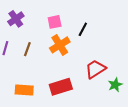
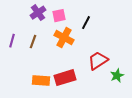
purple cross: (16, 19) -> (38, 13), moved
orange cross: (60, 45) -> (64, 38), turned -30
orange rectangle: (24, 90) -> (41, 81), moved

